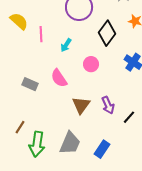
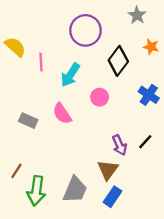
cyan arrow: (66, 45) -> (70, 75), size x1.5
brown triangle: (81, 105) -> (108, 170), moved
black line: (129, 117) -> (145, 142), moved

